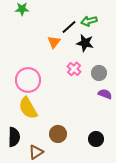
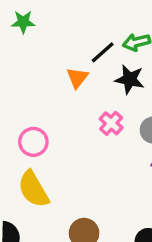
pink circle: (28, 80) -> (33, 142), size x0.7

